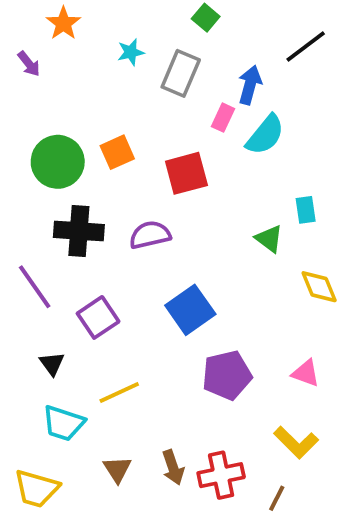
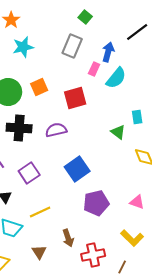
cyan star: (131, 52) -> (23, 47), moved, size x1.5
brown arrow: (173, 467) -> (68, 238), moved

